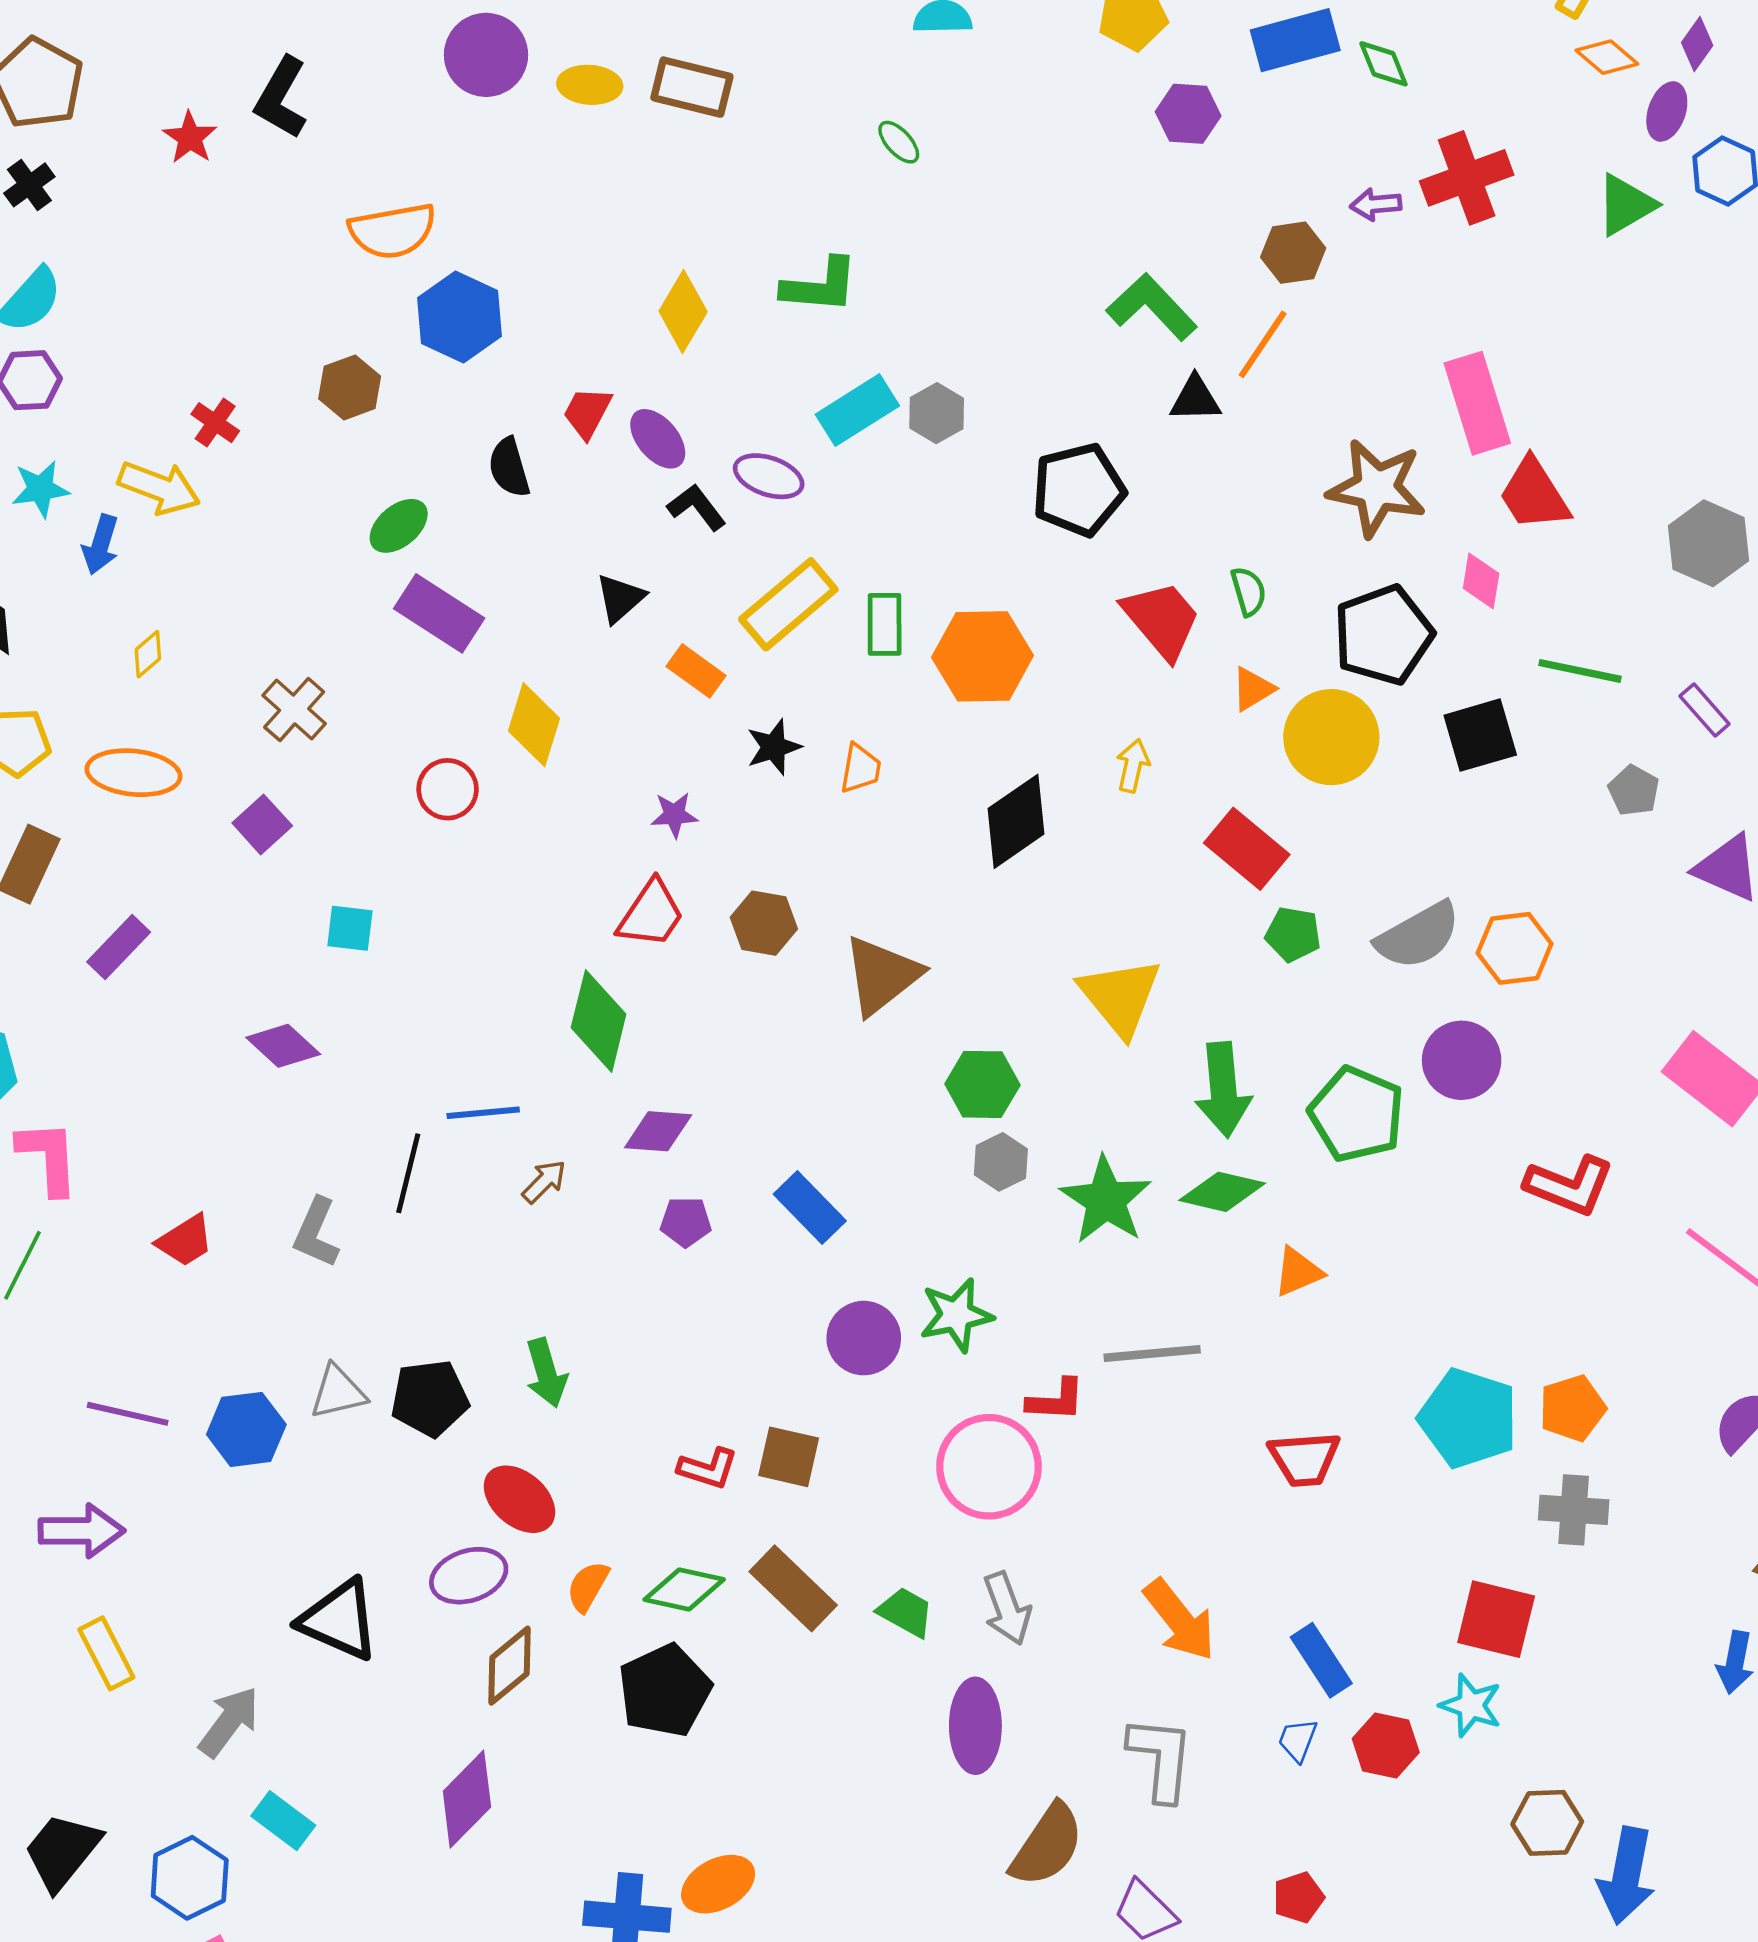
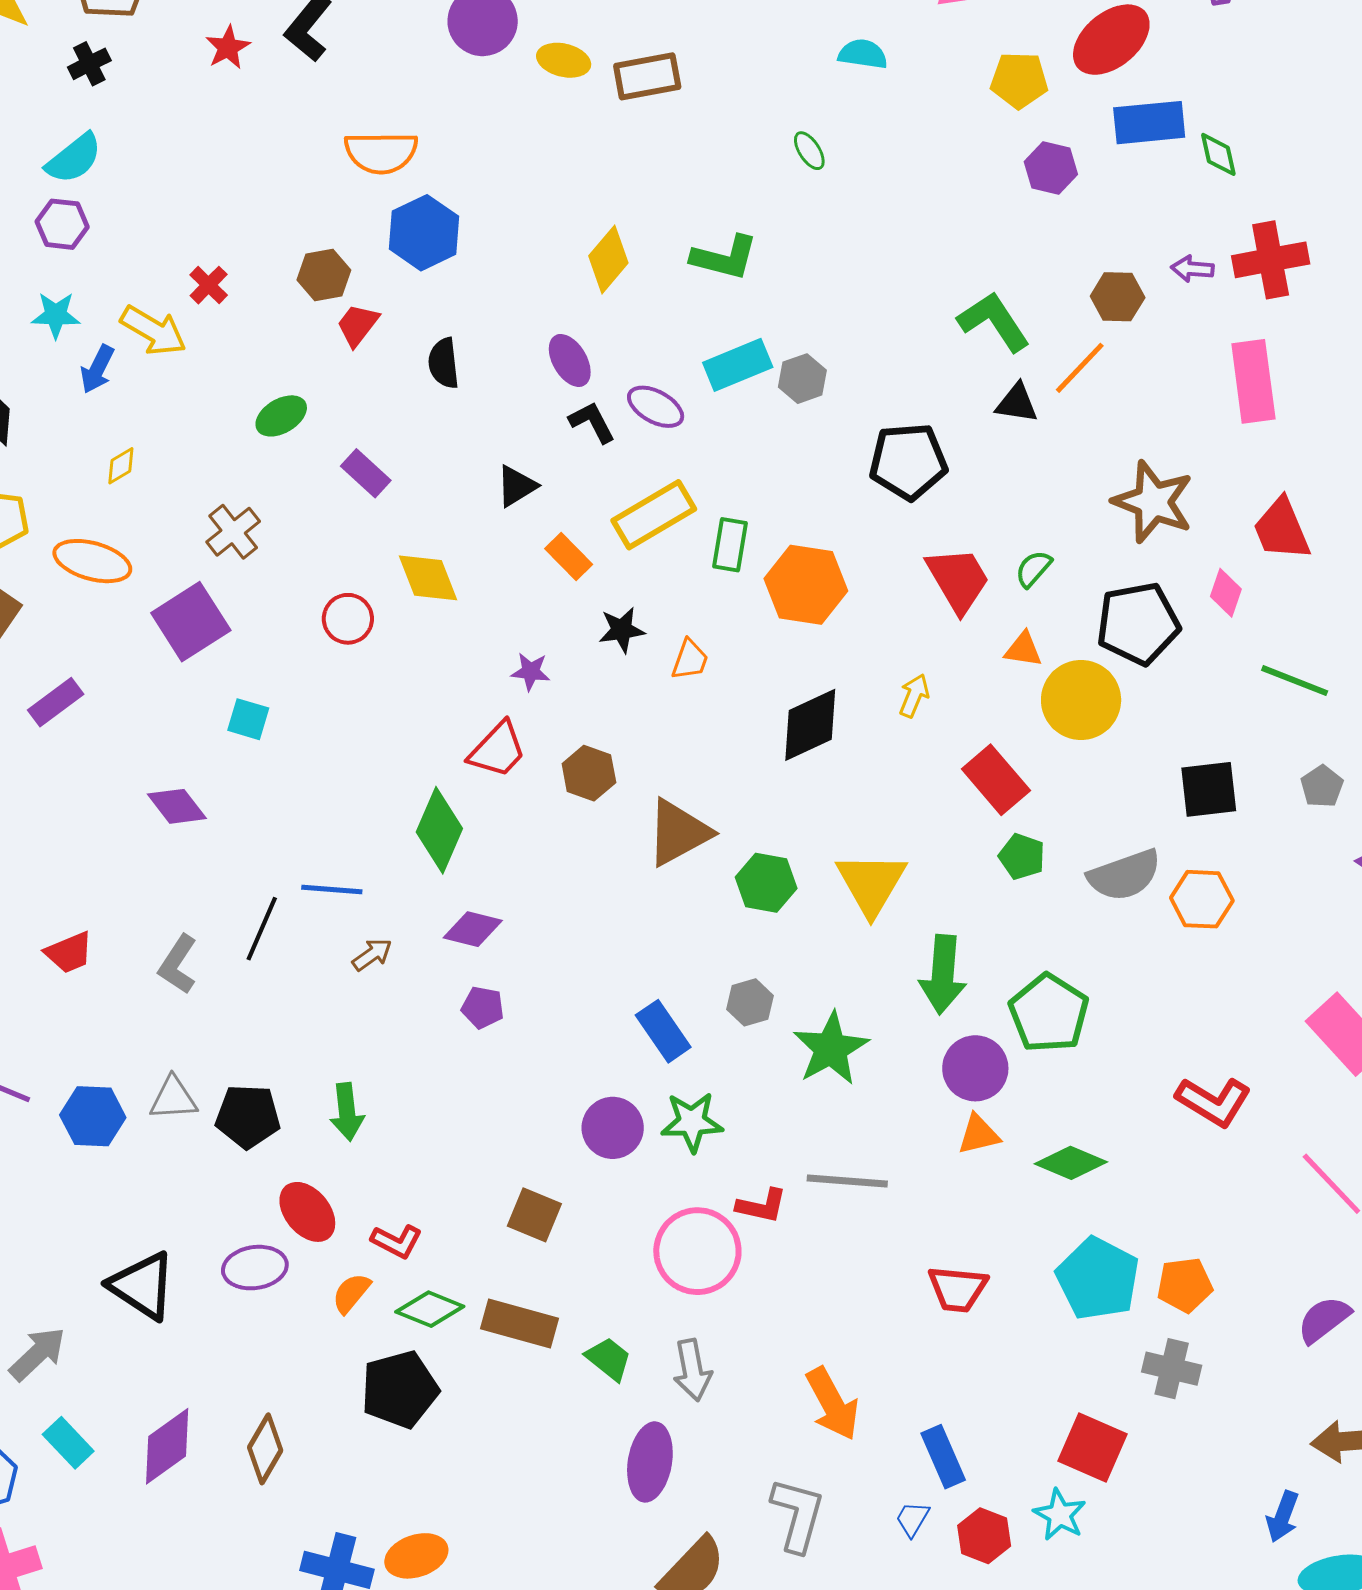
brown rectangle: (692, 87) -> (647, 76), turned -34
pink rectangle: (1477, 403) -> (1253, 381), moved
red trapezoid: (587, 413) -> (358, 325), moved
green ellipse: (399, 526) -> (281, 416), moved
green semicircle: (1248, 591) -> (1033, 569), turned -132
purple rectangle: (439, 613) -> (366, 473), size x0.7
orange triangle: (1253, 689) -> (1023, 649), turned 30
yellow diamond: (534, 725) -> (428, 578), turned -48
black square: (1480, 735) -> (1209, 789), moved
purple square: (262, 824) -> (191, 622), size x1.6
purple circle: (1462, 1060) -> (975, 1068), moved
green hexagon: (982, 1084) -> (766, 883), moved
green diamond: (1222, 1192) -> (1071, 1163), moved
blue rectangle: (810, 1208) -> (663, 1031), moved
red L-shape: (708, 1468) -> (397, 1241), moved
brown rectangle: (793, 1588) -> (520, 1324), turned -38
brown diamond: (510, 1666) -> (265, 1449), moved, turned -30
purple diamond: (467, 1799) -> (167, 1446), moved

